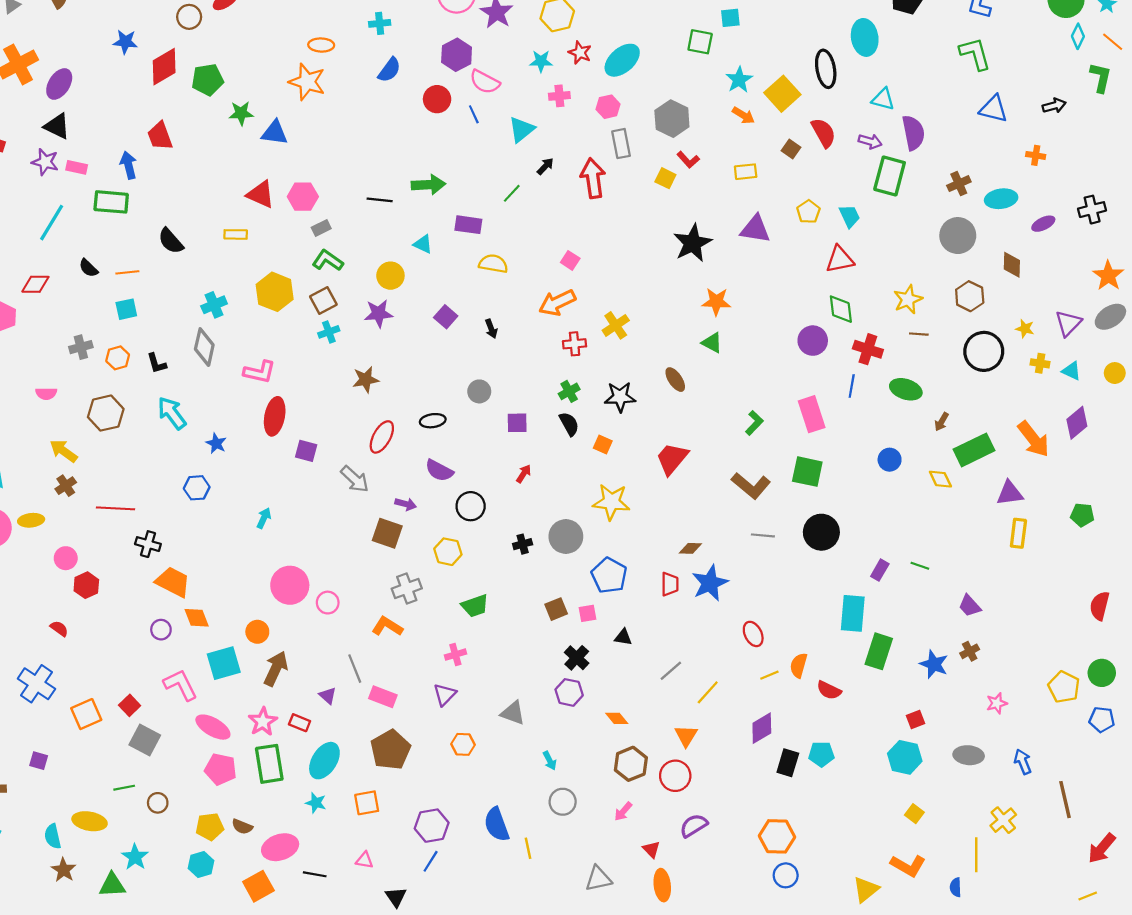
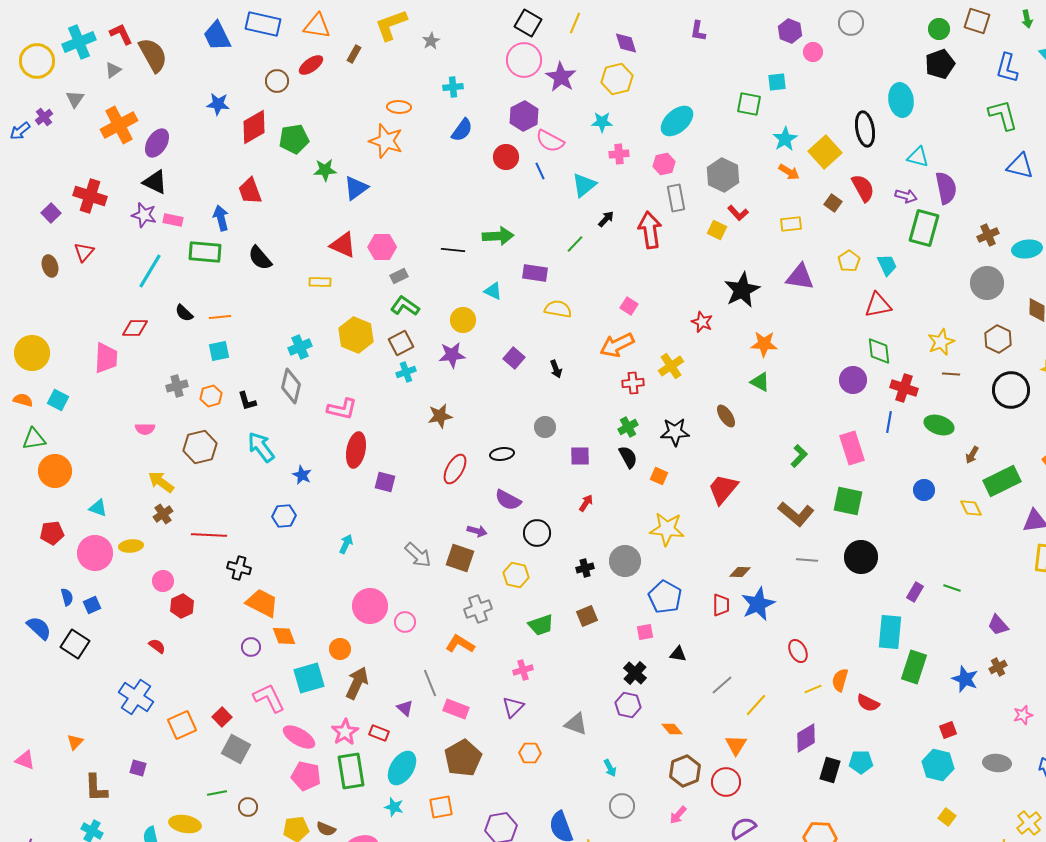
red star: (580, 53) -> (702, 322), moved
blue triangle: (275, 133) -> (356, 188), turned -44
black semicircle: (171, 241) -> (260, 258), moved
gray arrow: (355, 479) -> (418, 555), moved
brown square: (556, 609) -> (587, 616), moved

